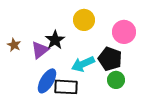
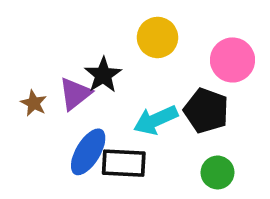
brown star: (14, 45) -> (34, 103), moved
green circle: (116, 80) -> (218, 172), moved

